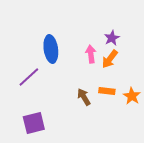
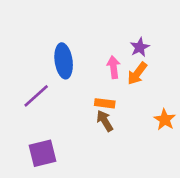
orange rectangle: (107, 91) -> (105, 103), moved

